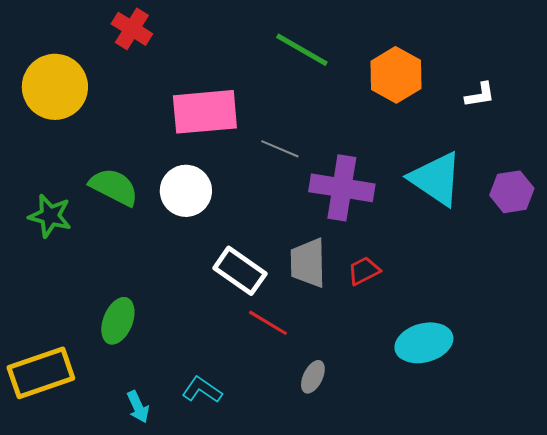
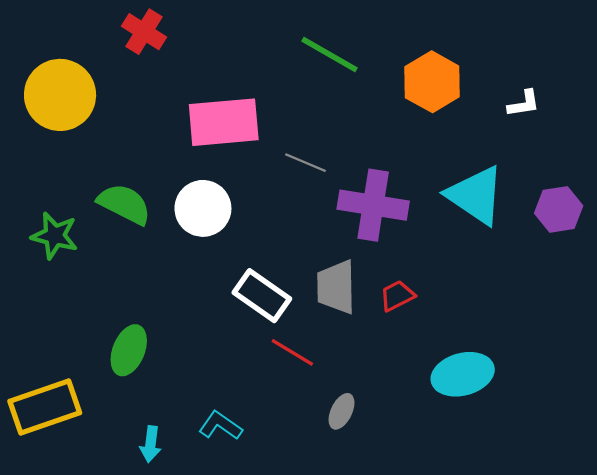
cyan arrow: (138, 407) -> (151, 444), turned 32

